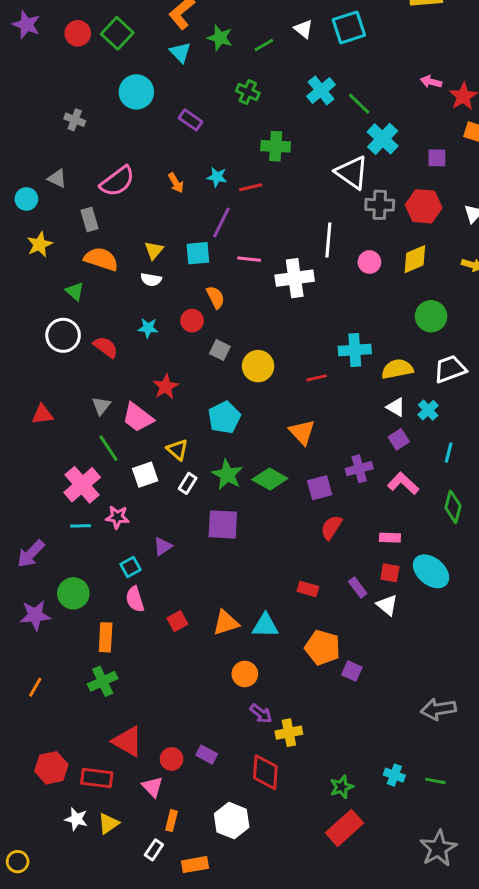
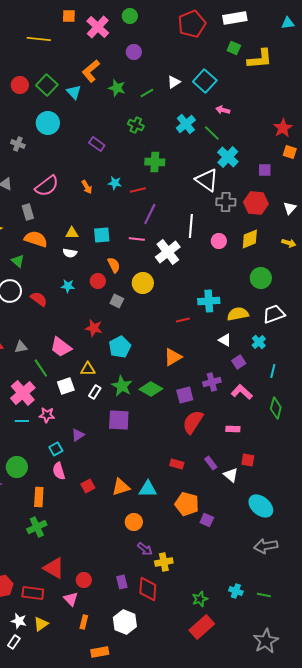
cyan square: (349, 27) -> (205, 81), turned -30
white triangle: (303, 29) -> (174, 82), turned 48
cyan triangle: (180, 52) -> (74, 92), moved
pink arrow: (431, 82) -> (223, 110), moved
cyan circle: (136, 92) -> (48, 123), moved
purple line: (221, 222) -> (150, 214), moved
yellow triangle: (154, 250) -> (72, 233), turned 48
white cross: (295, 278) -> (168, 252), turned -30
yellow circle: (258, 366) -> (143, 283), moved
red star: (166, 387) -> (94, 328), moved, turned -30
gray triangle: (101, 406) -> (21, 347), moved, turned 40
white triangle: (396, 407) -> (225, 340), moved
orange triangle: (302, 432) -> (173, 357), turned 42
yellow triangle: (177, 450) -> (88, 369), turned -42
red semicircle: (331, 527) -> (193, 422), size x1.4
cyan ellipse: (431, 571) -> (261, 506), moved
red square: (390, 573) -> (248, 460), moved
purple rectangle: (207, 755) -> (122, 582), moved, turned 48
white rectangle: (154, 850) -> (14, 642), moved

